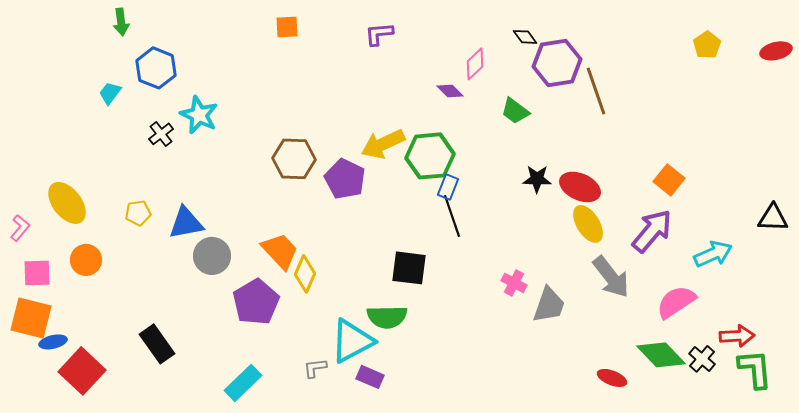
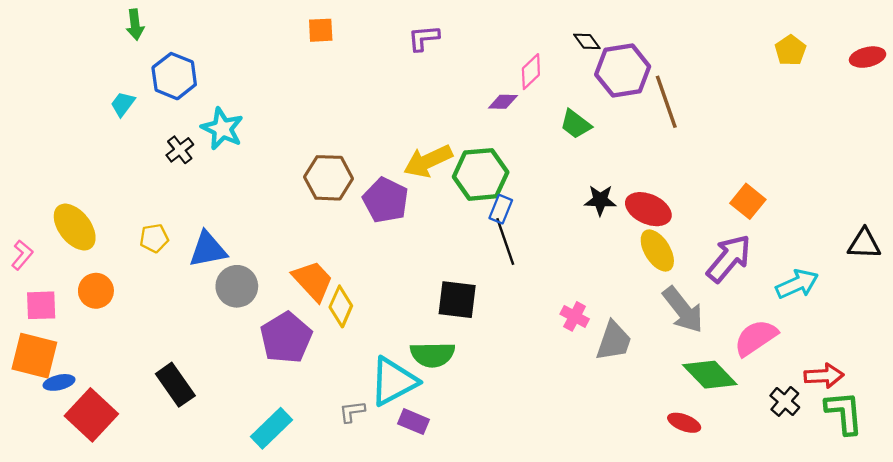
purple diamond: (450, 91) -> (503, 102), turned -44
green diamond: (661, 355) -> (710, 375), moved

